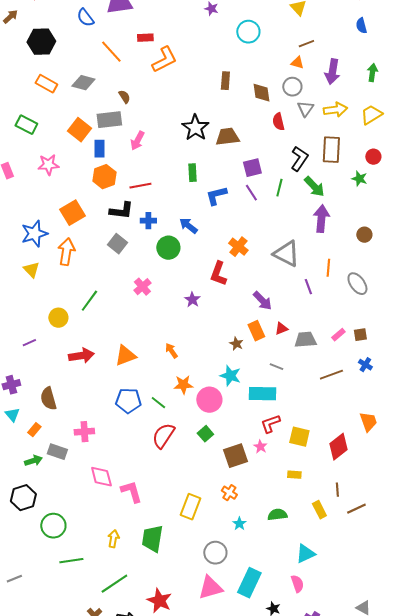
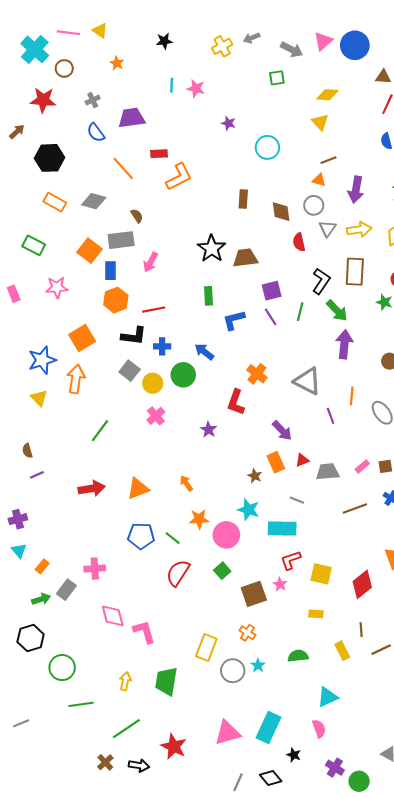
yellow circle: (58, 318) -> (153, 383), moved
brown semicircle: (48, 399) -> (27, 451), moved, size x0.6
gray rectangle: (57, 452) -> (66, 590), turned -72
gray circle: (215, 553) -> (233, 671), moved

